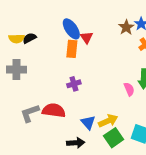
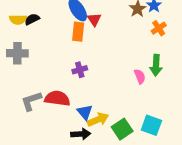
yellow arrow: (108, 121) -> (98, 120), moved
blue triangle: (88, 122) -> (85, 112), moved

